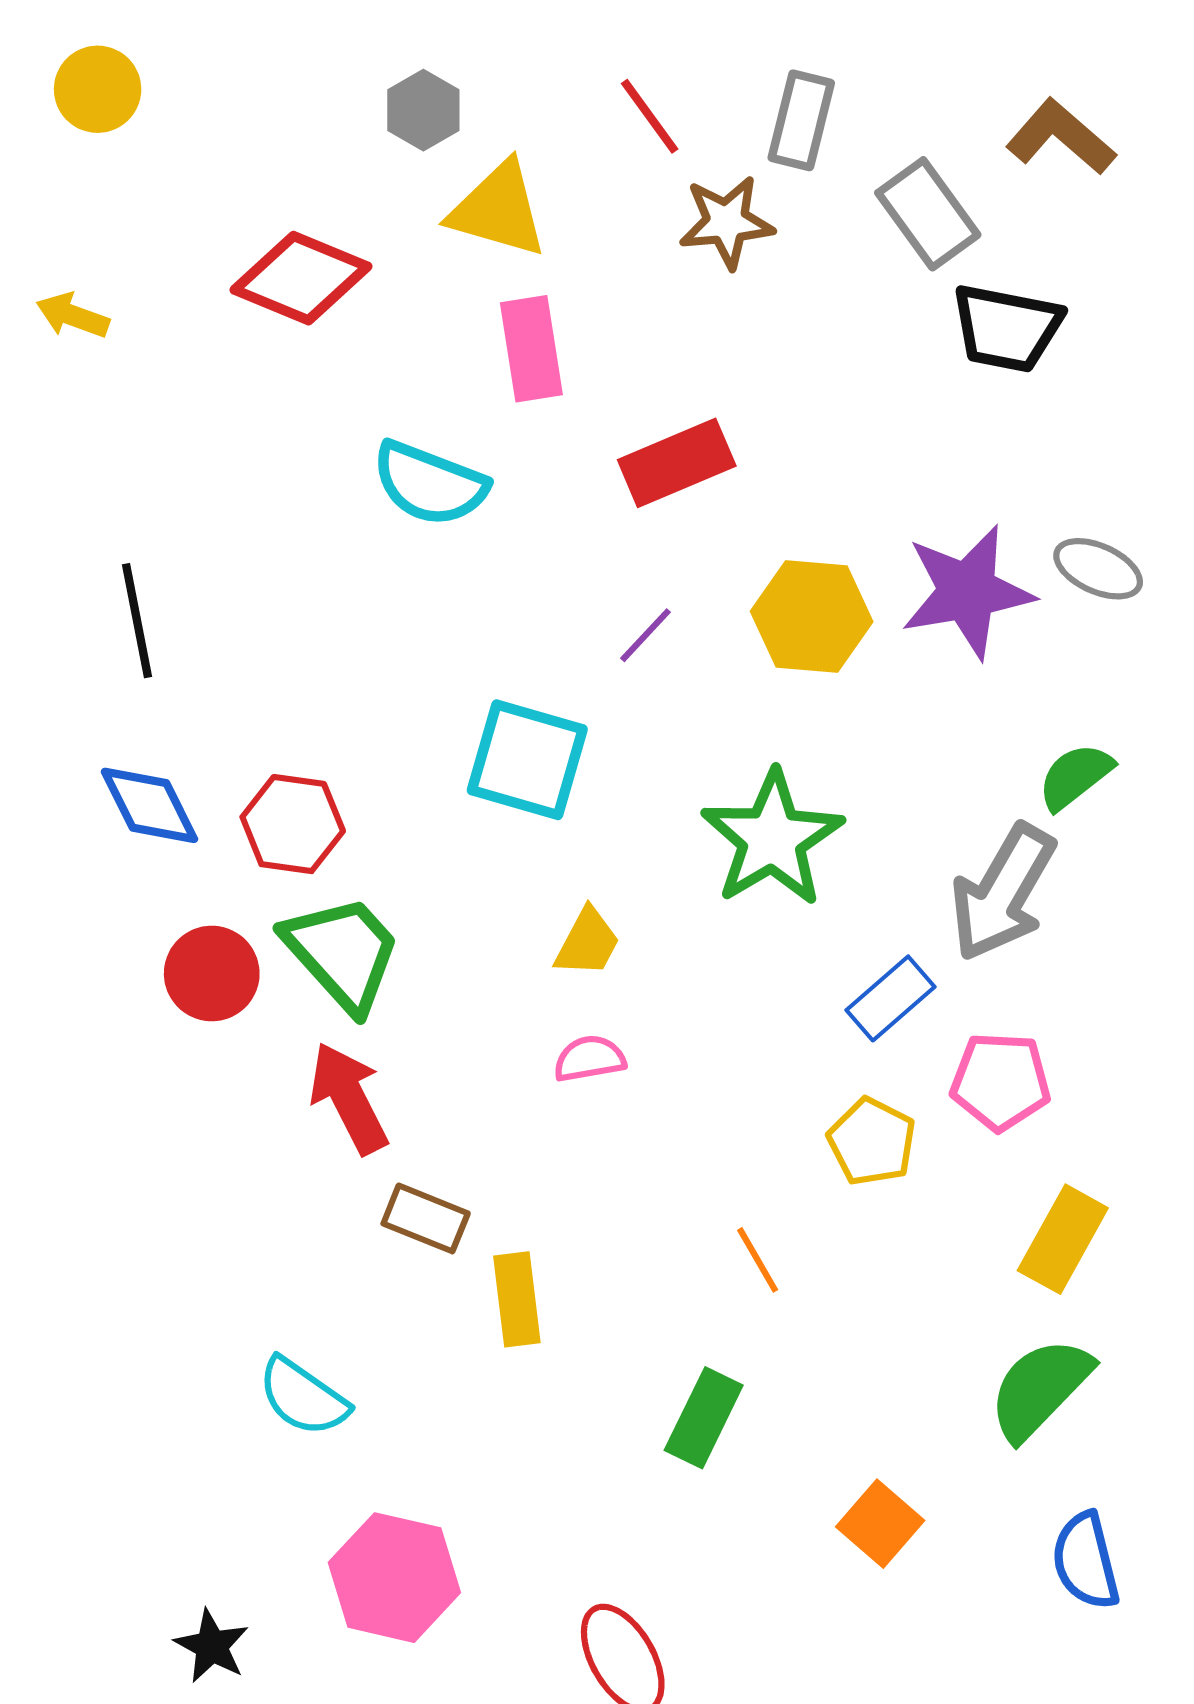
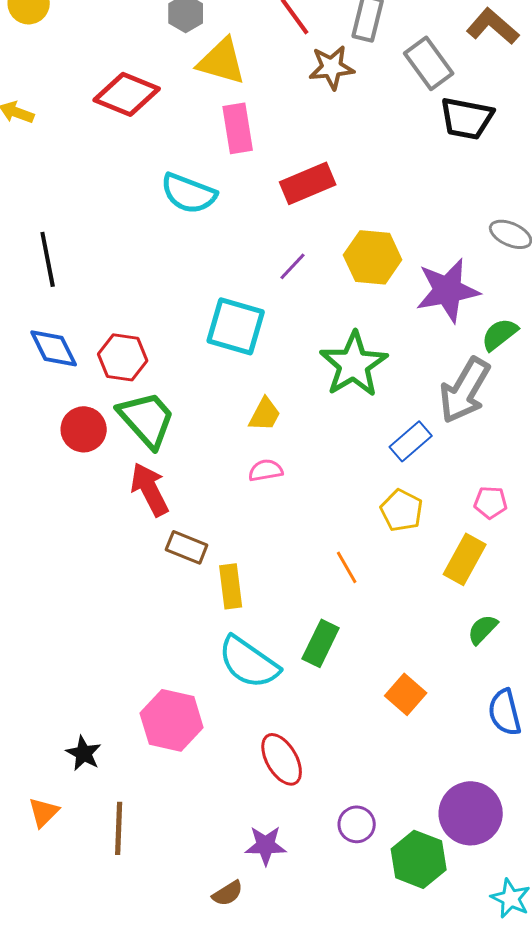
purple star: (967, 592) -> (448, 290), moved
pink pentagon: (1000, 1081) -> (491, 502), moved, size x0.7
yellow rectangle: (1063, 1239) -> (465, 559), moved
green semicircle: (1040, 1389) -> (483, 629), size x0.6
cyan semicircle: (303, 1397) -> (249, 662), moved, size x1.4

